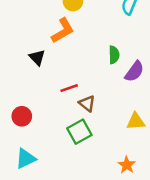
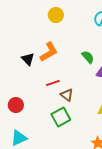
orange L-shape: (63, 30) -> (49, 52), moved
green semicircle: (114, 55) -> (88, 57), turned -40

